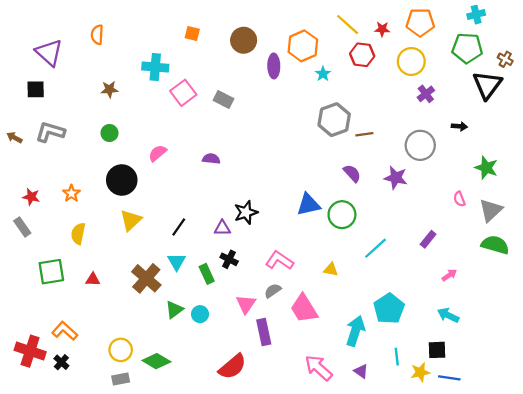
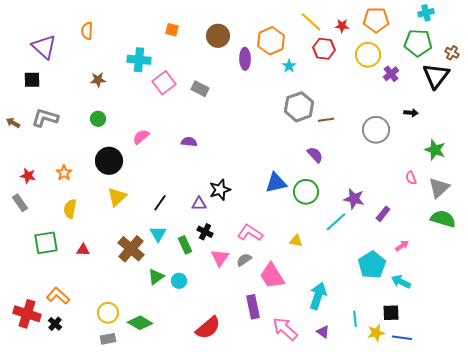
purple cross: (426, 94) -> (391, 74), moved
purple star: (396, 178) -> (354, 199), moved
pink triangle: (246, 304) -> (220, 258), moved
cyan pentagon: (389, 309) -> (372, 265), moved
purple rectangle: (264, 332) -> (253, 307), moved

